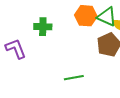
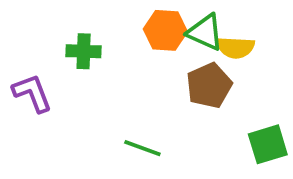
green line: (74, 78) -> (142, 148), turned 30

